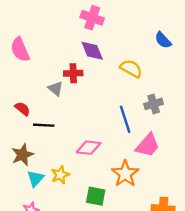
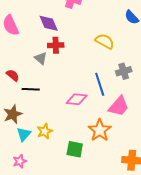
purple diamond: (92, 51) -> (49, 23), moved
pink diamond: (89, 148) -> (77, 99), moved

